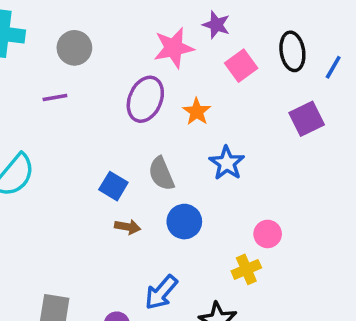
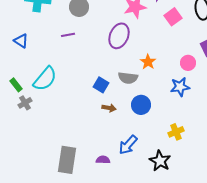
orange star: (197, 112) -> (148, 62), moved
blue star: (227, 163) -> (180, 87), moved, turned 30
gray semicircle: (161, 174) -> (128, 78), turned -60
pink circle: (268, 234) -> (188, 63), moved

